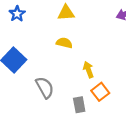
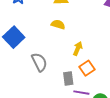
yellow arrow: (88, 70) -> (78, 49), turned 40

